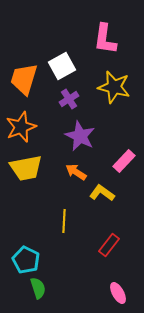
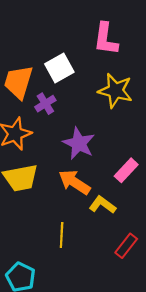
purple cross: (69, 99) -> (45, 104), moved
orange arrow: (76, 172) -> (74, 182), size x1.4
red rectangle: (109, 245) -> (126, 246), moved

